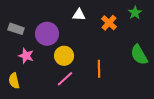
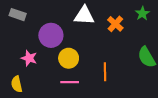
white triangle: (79, 15) -> (84, 16), size x1.5
gray rectangle: (16, 29) -> (18, 15), moved
pink line: (65, 79) -> (70, 82), turned 42

